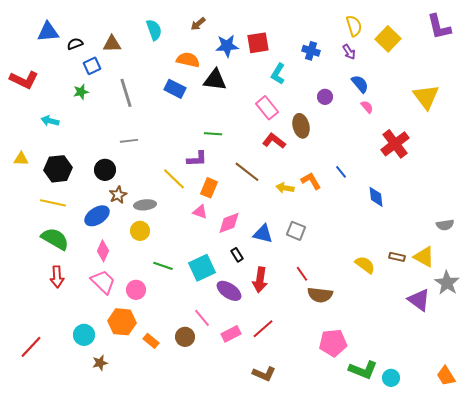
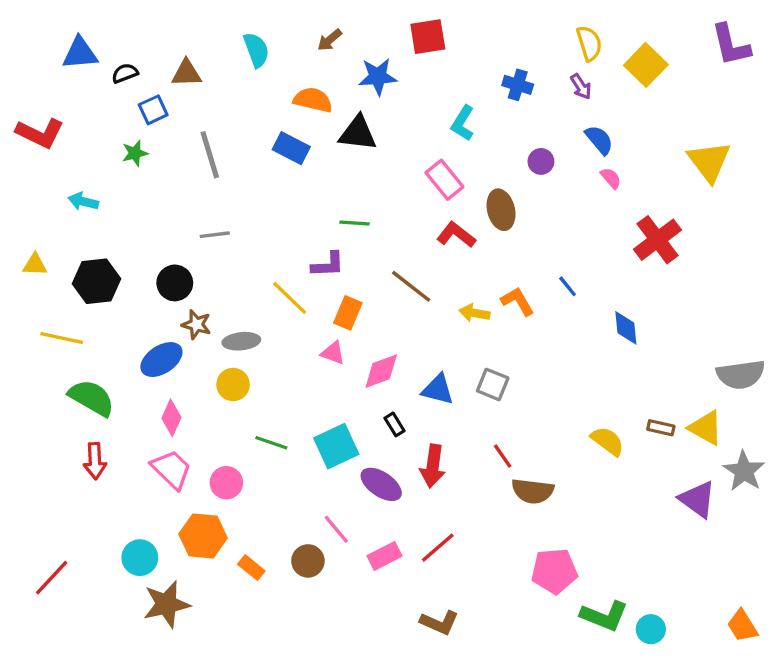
red square: (258, 43) -> (428, 37), moved
brown star: (118, 195) -> (196, 325), turned -30
yellow line: (53, 203) -> (62, 338), moved
gray semicircle: (445, 225) -> (741, 375), size x1.6
brown star: (100, 363) -> (166, 604), size x1.8

